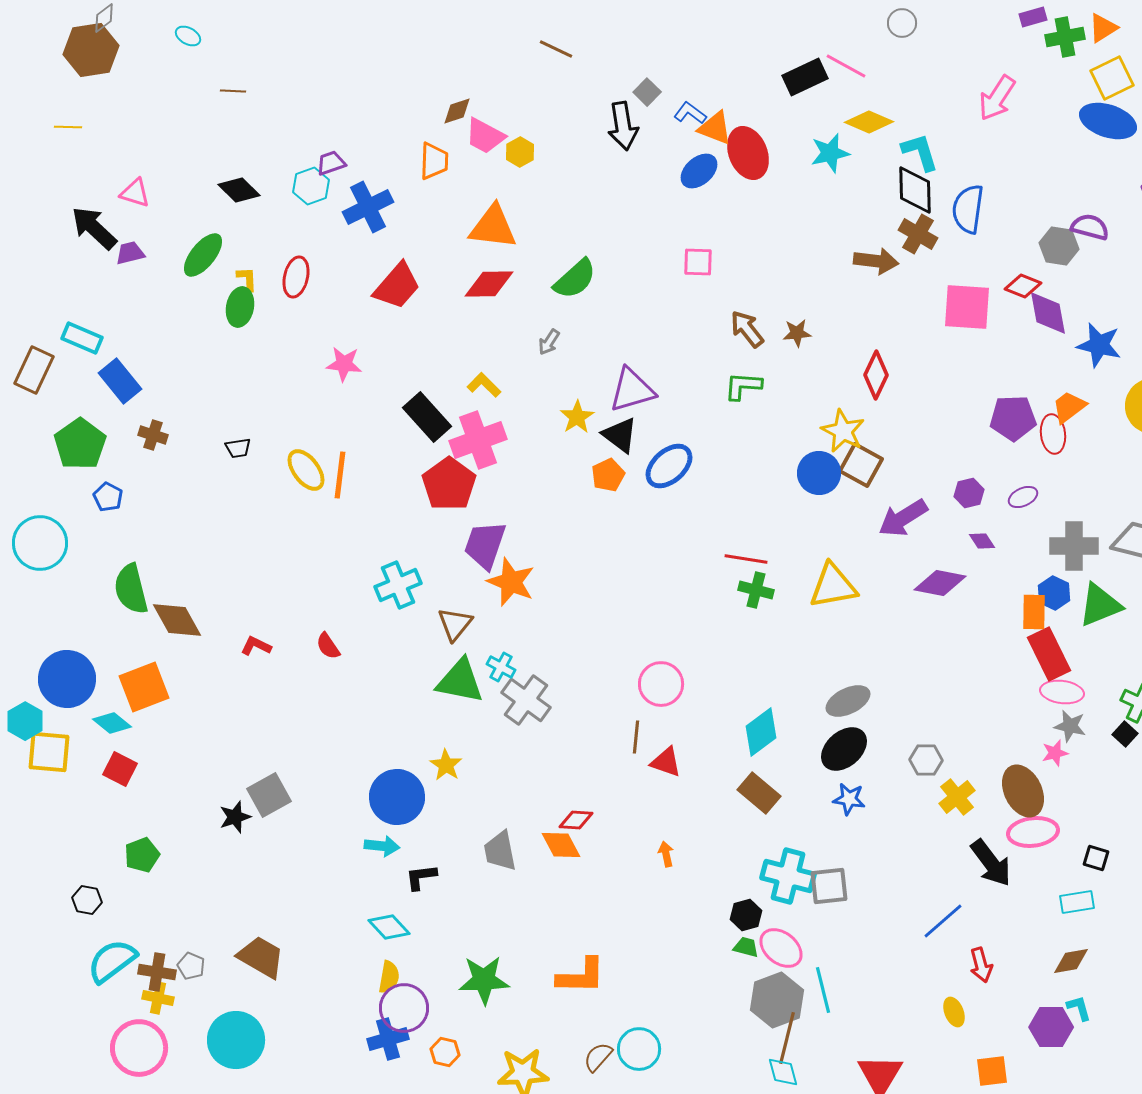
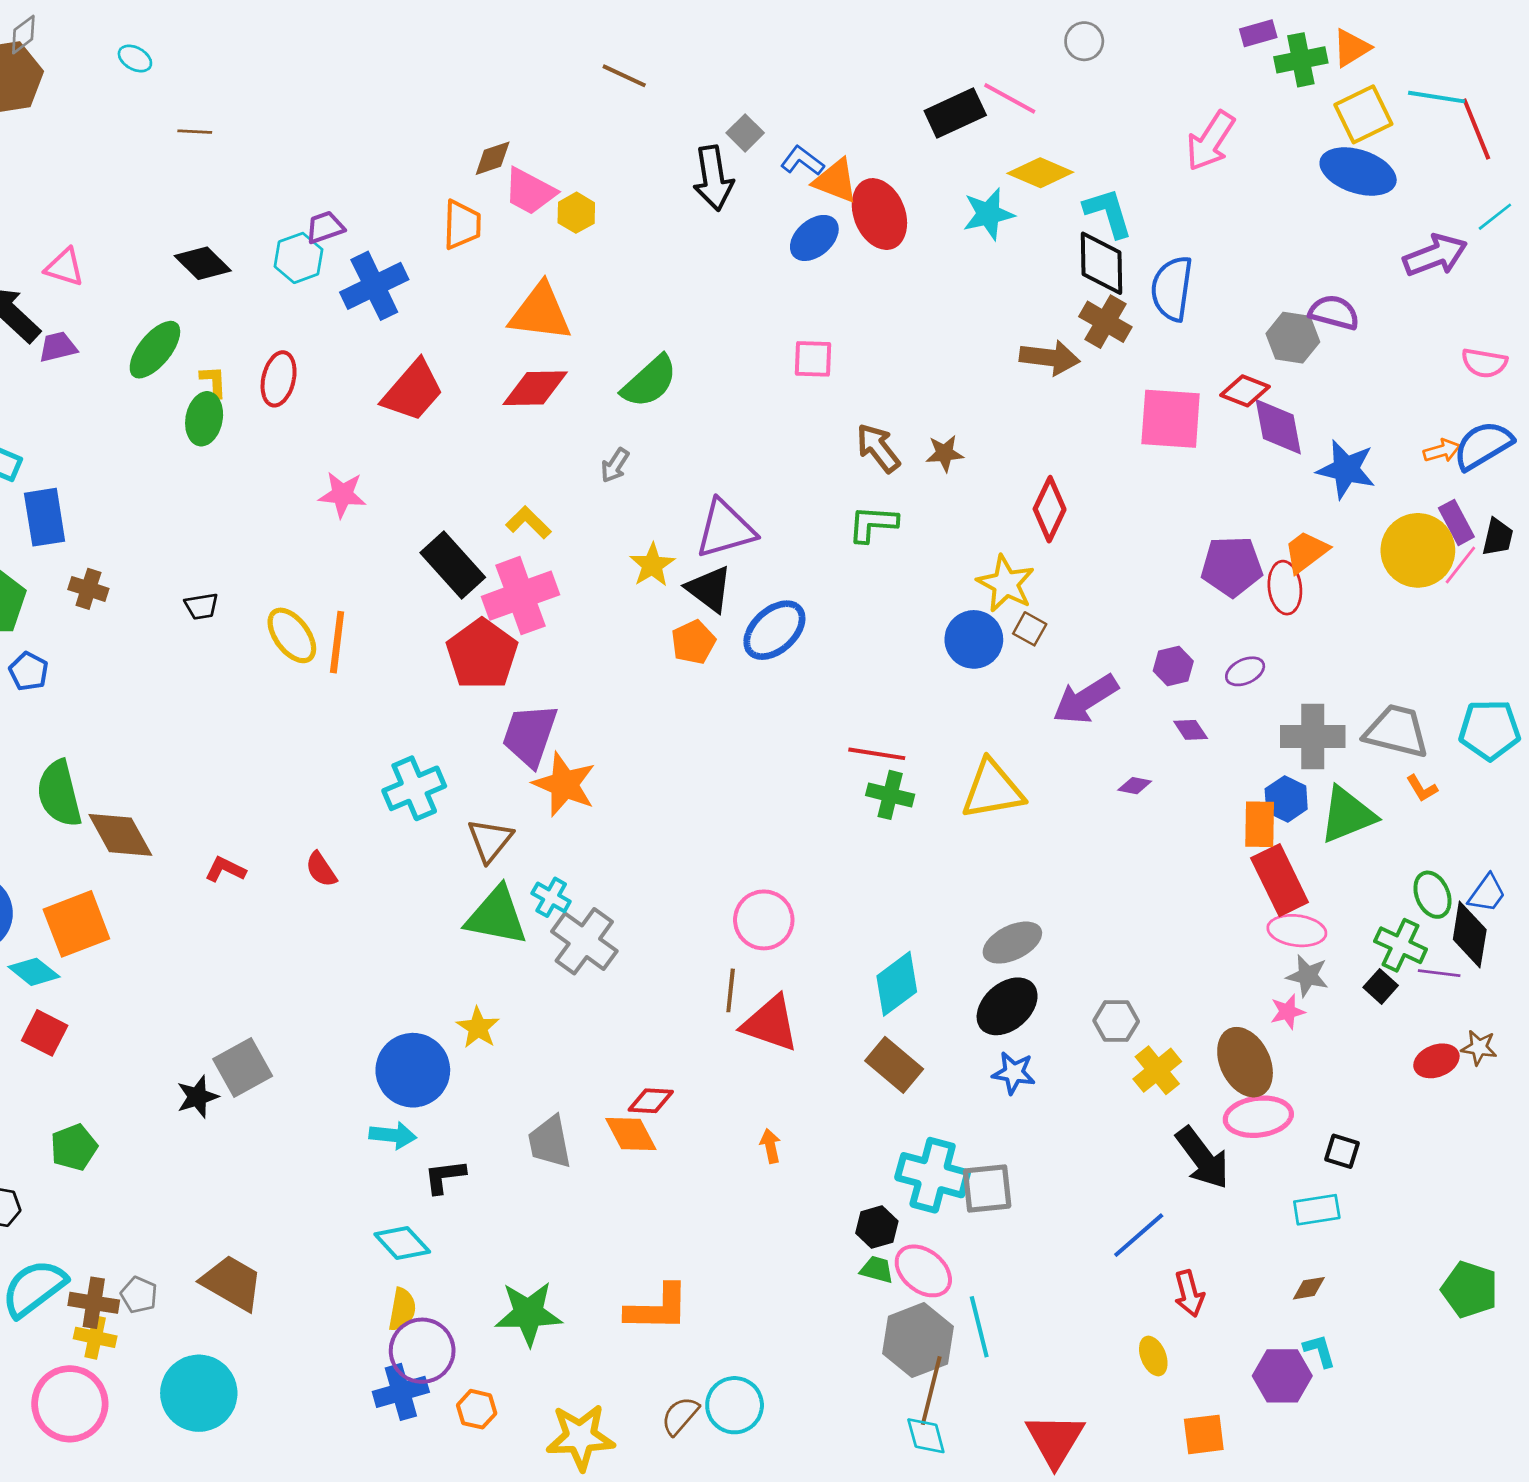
blue rectangle: (120, 381) -> (45, 517), turned 30
brown square: (861, 465) -> (1030, 629), size x0.6
purple diamond: (940, 583) -> (1135, 786), size x0.5
red triangle: (666, 762) -> (770, 1024), size x1.4
brown diamond: (1071, 961) -> (1309, 1288), size x0.7

